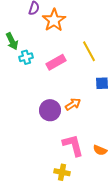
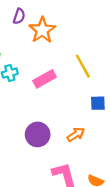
orange arrow: (73, 104) -> (76, 134), moved

